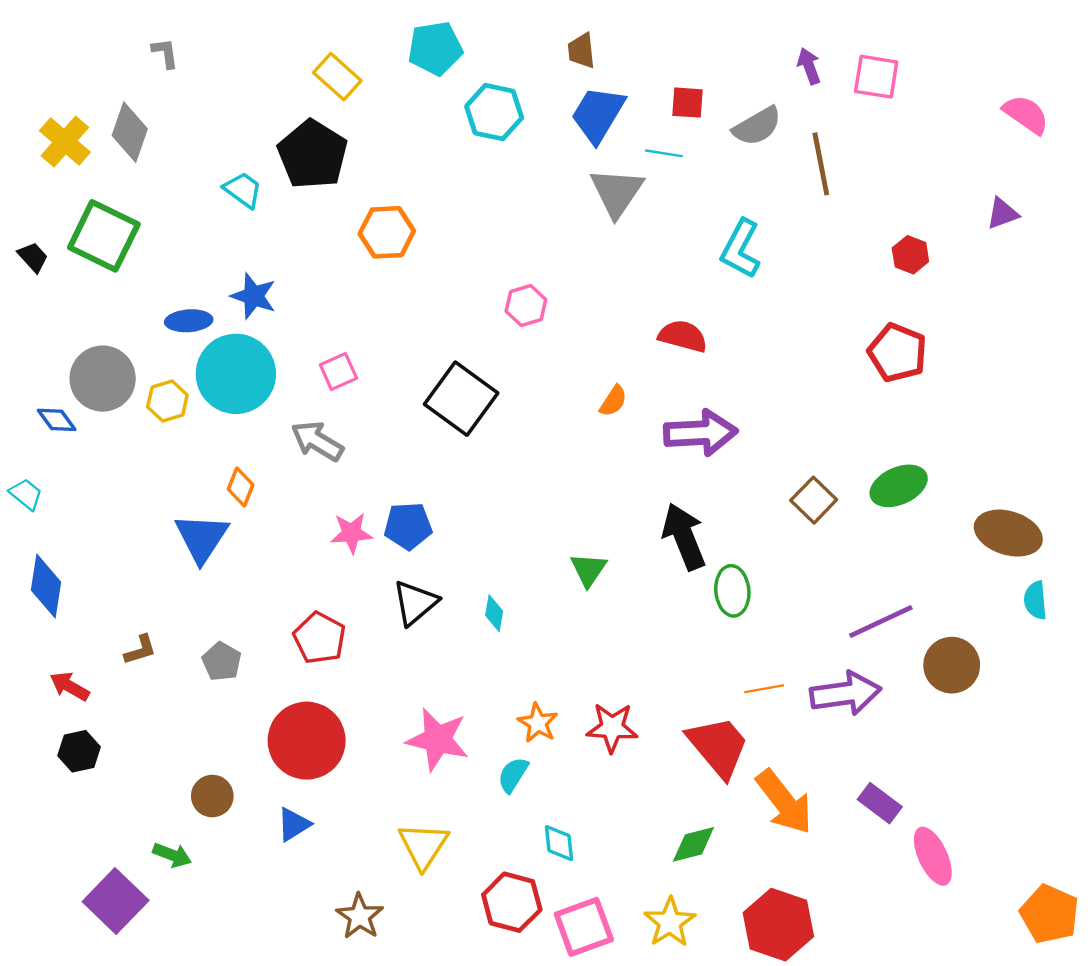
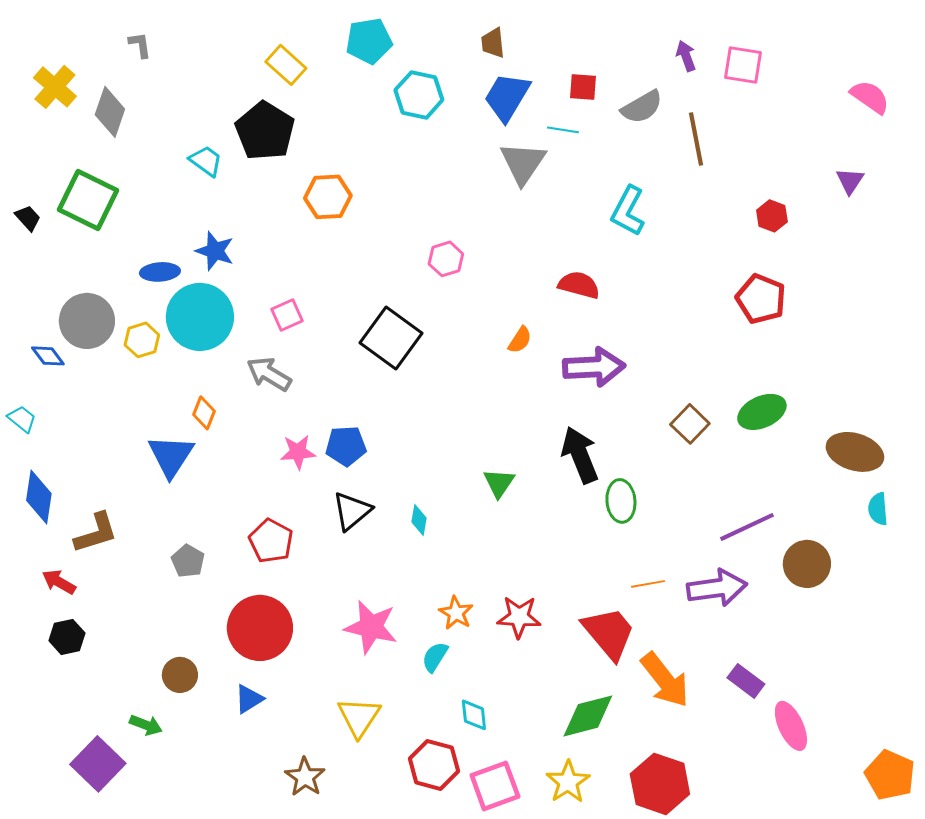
yellow cross: (65, 142) -> (55, 87), moved
purple triangle: (1002, 213) -> (850, 181), turned -36
brown L-shape: (140, 650) -> (96, 533), moved, size x1.6
green diamond: (693, 844) -> (588, 716), size x1.4

